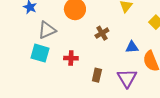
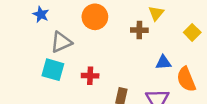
brown cross: (102, 33) -> (139, 30), moved, turned 32

